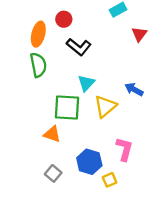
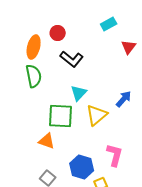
blue arrow: (134, 89) -> (124, 99), turned 102

